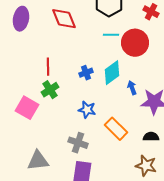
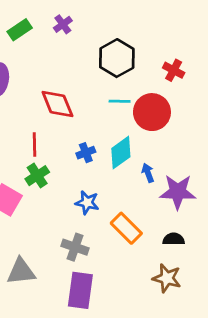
red diamond: (64, 19) -> (57, 104), moved

